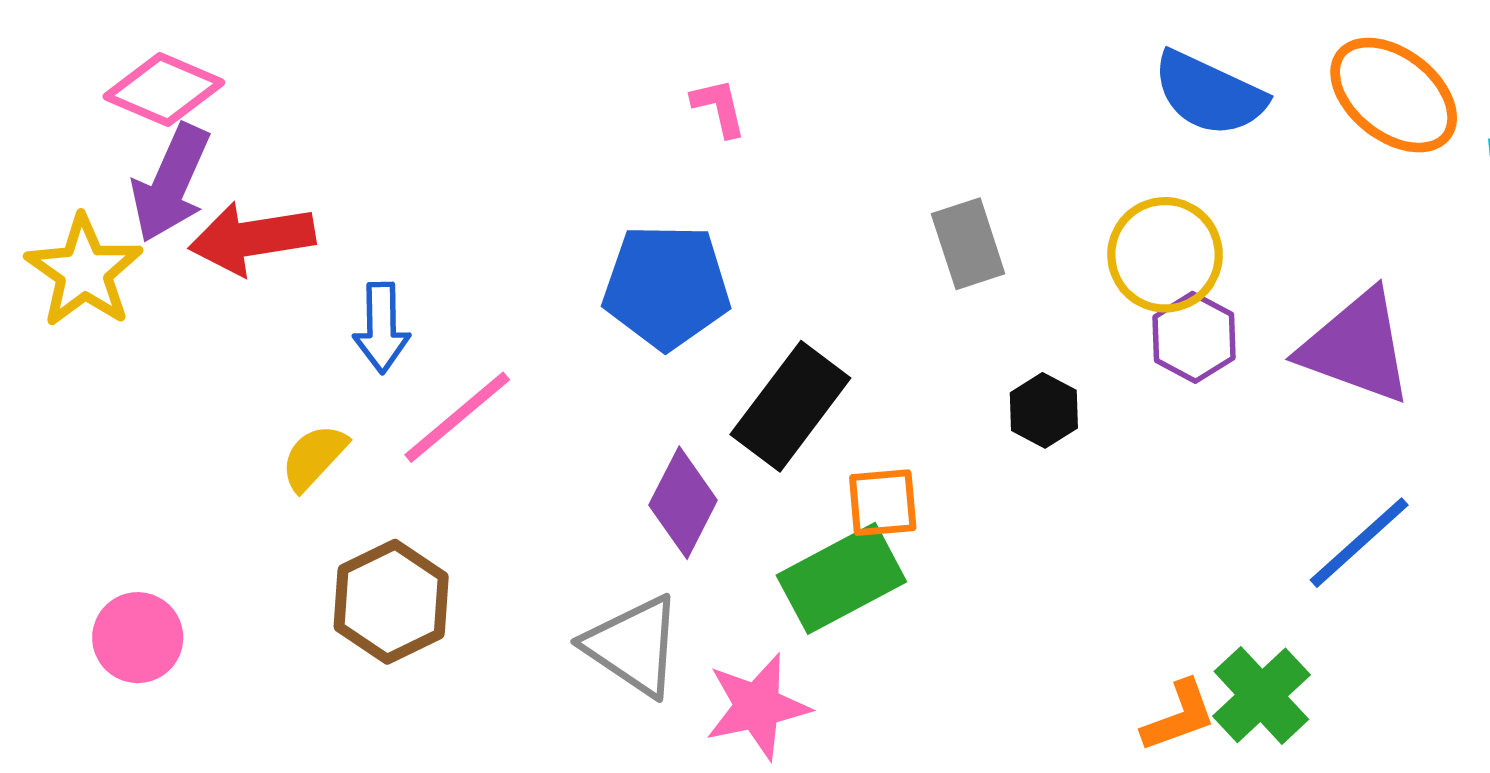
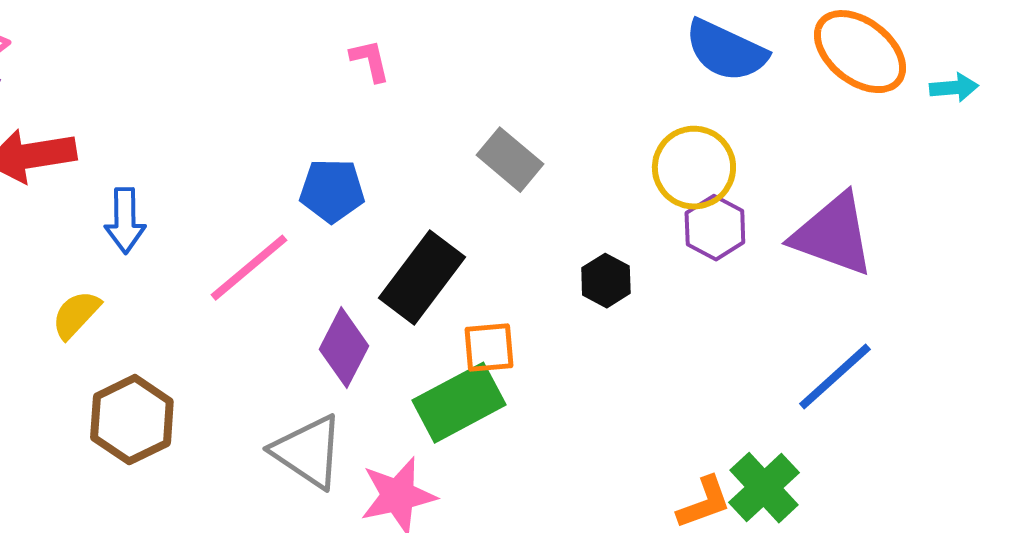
gray rectangle: (968, 244) -> (510, 160), moved, turned -32
blue pentagon: (667, 286) -> (332, 191), size x0.7
pink line: (457, 417) -> (249, 268), moved

